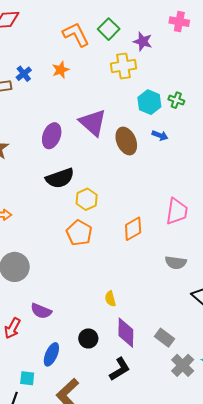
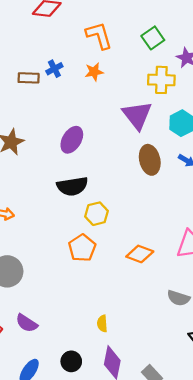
orange L-shape: (76, 35) -> (99, 36), moved
purple triangle: (93, 123) -> (137, 115), moved
orange diamond: (133, 229) -> (140, 254), turned 40

